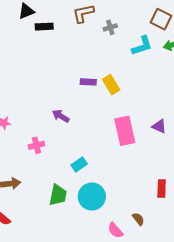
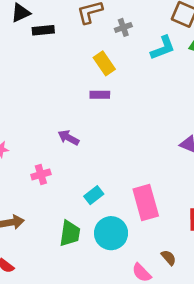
yellow rectangle: (111, 85) -> (104, 63), moved
pink rectangle: (125, 131) -> (146, 203), moved

